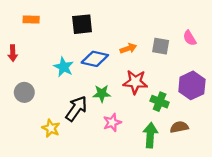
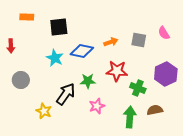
black square: (82, 24) -> (59, 27), moved

